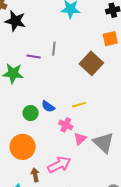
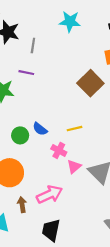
gray line: (54, 49) -> (33, 45), moved

